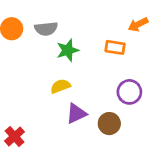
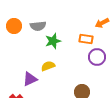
purple circle: (129, 92) -> (97, 57), moved
purple triangle: (76, 113) -> (30, 79), moved

